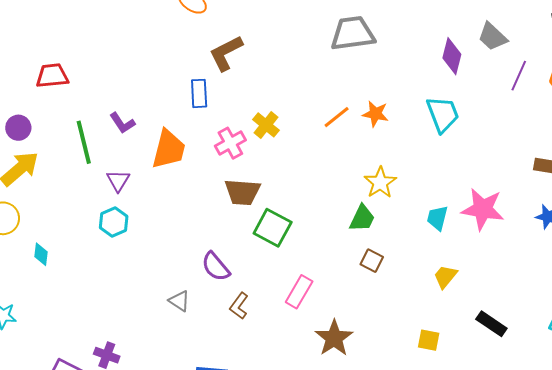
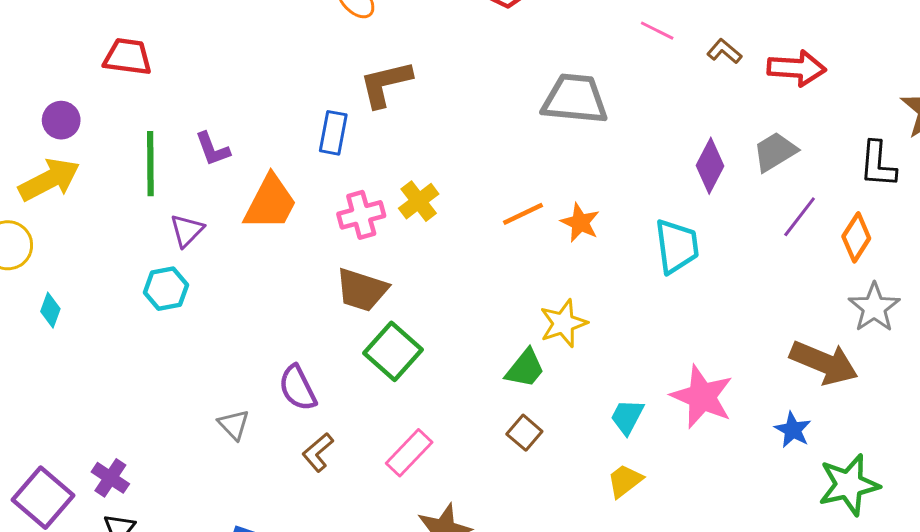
gray trapezoid: (492, 37) -> (775, 152), turned 92
cyan trapezoid: (437, 218) -> (627, 417), moved

